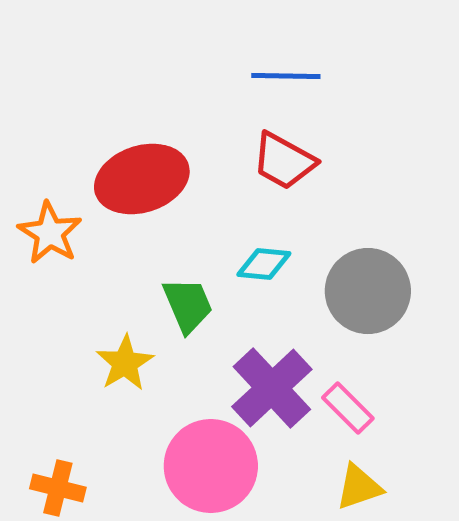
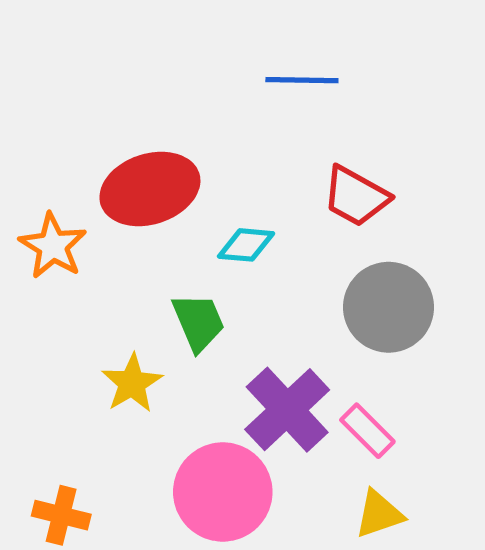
red trapezoid: (284, 161) -> (356, 196), moved
cyan diamond: (264, 264) -> (246, 245), moved

